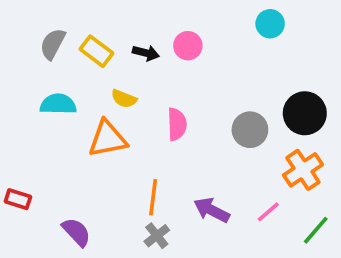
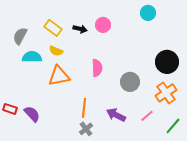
gray semicircle: (53, 44) -> (20, 36), moved
yellow semicircle: (124, 99) -> (56, 51), moved
gray circle: (250, 130) -> (130, 82), moved
purple semicircle: (76, 232) -> (32, 114), moved

